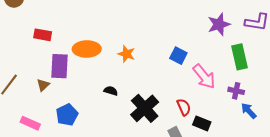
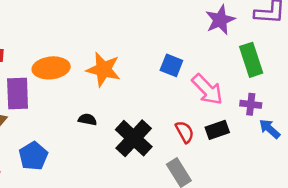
orange star: (126, 54) -> (103, 69), size x1.5
black rectangle: (202, 123) -> (217, 130), moved, turned -36

